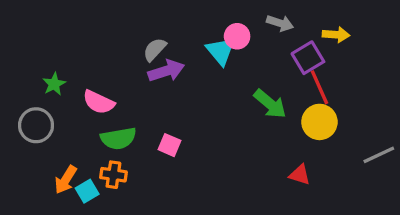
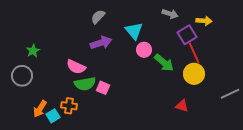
pink circle: (237, 36) -> (144, 50), moved
gray semicircle: (155, 49) -> (98, 17), moved
pink semicircle: (99, 102) -> (76, 67), moved
green semicircle: (118, 138) -> (85, 84), moved

